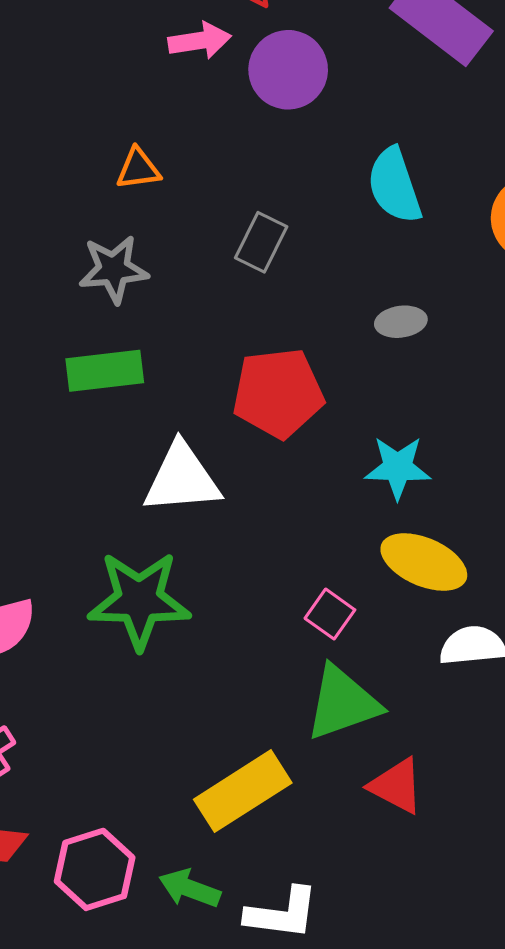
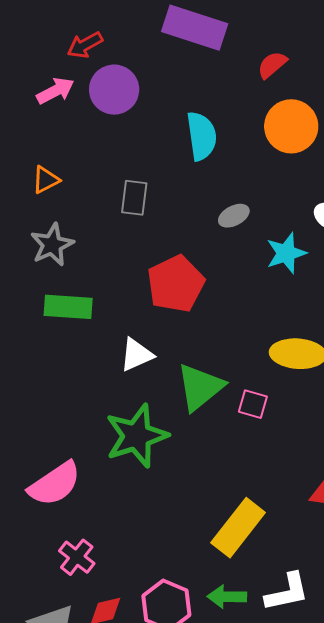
cyan semicircle: (394, 185) -> (202, 136), turned -150
green rectangle: (105, 371) -> (68, 307), turned 30
cyan star: (398, 468) -> (286, 253), moved
white triangle: (182, 478) -> (136, 355), size x0.7
green triangle: (343, 703) -> (200, 387), moved

